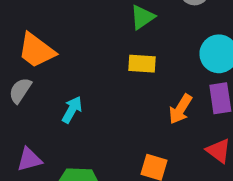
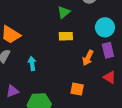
cyan arrow: (72, 110) -> (32, 63), turned -32

